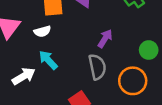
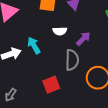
white semicircle: (42, 31) -> (60, 31), moved

